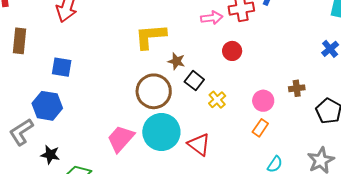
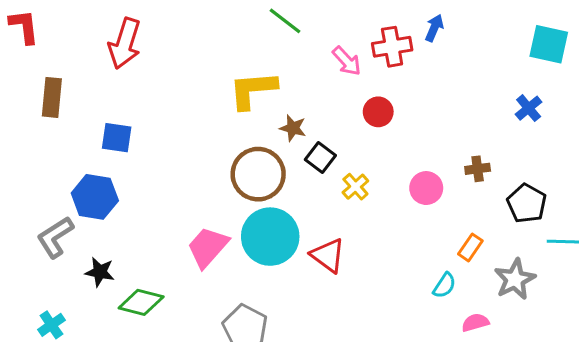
pink arrow: (212, 18) -> (347, 61), turned 55
orange rectangle: (260, 128) -> (470, 247), moved

